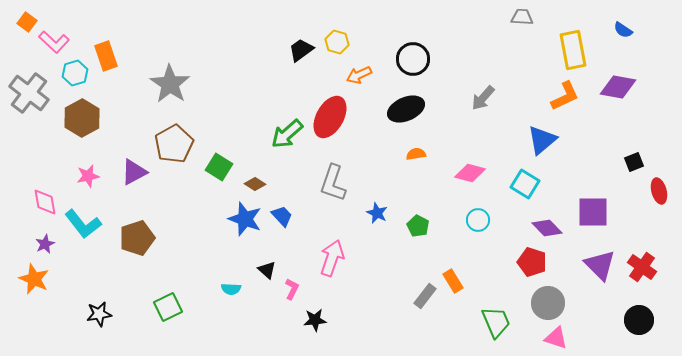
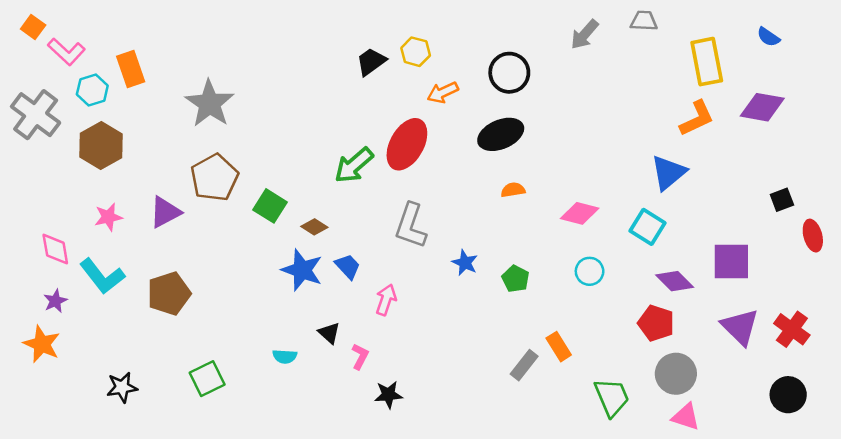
gray arrow: (483, 98) -> (585, 34), moved
pink arrow: (332, 258) -> (386, 300), moved, size x0.7

